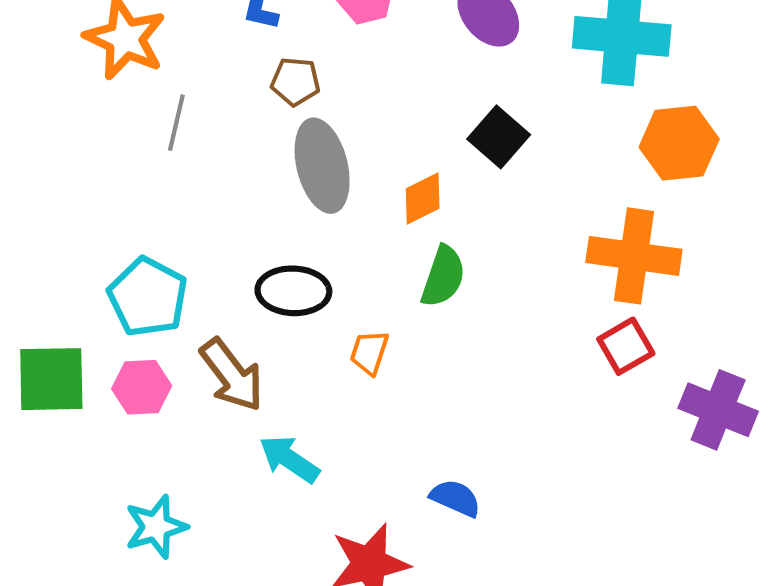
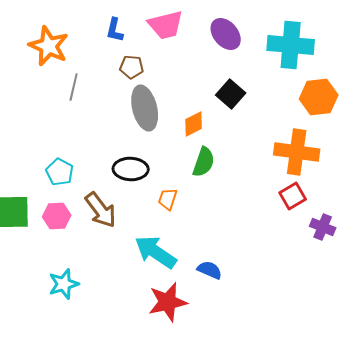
cyan pentagon: (148, 297) -> (60, 172), size x0.7
purple cross: (718, 410) -> (323, 227), moved, size x0.7
cyan arrow: (289, 459) -> (156, 252), moved, size x1.4

